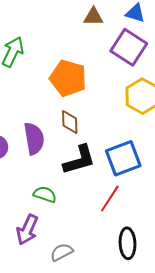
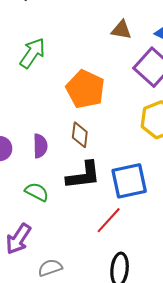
purple semicircle: (34, 139) -> (40, 146), size x0.7
green semicircle: (45, 194) -> (37, 192), moved

